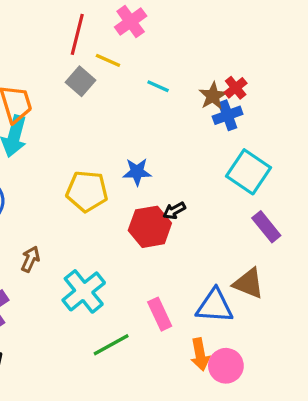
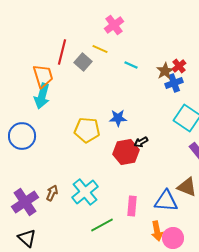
red line: (77, 34) -> (62, 52), moved
brown arrow: (30, 259) -> (52, 193), moved
pink rectangle: (160, 314) -> (132, 206), turned 30

